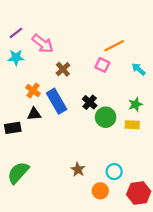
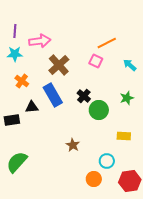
purple line: (16, 33) -> (15, 31), turned -48
pink arrow: (43, 44) -> (40, 41), turned -45
brown cross: (63, 69) -> (59, 65), size x1.5
orange cross: (33, 91) -> (22, 81), moved
yellow rectangle: (132, 125) -> (124, 136), moved
brown star: (78, 169) -> (73, 145), moved

